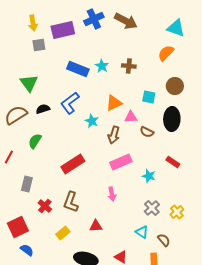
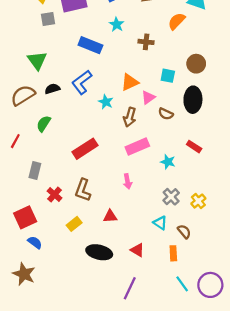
orange semicircle: (166, 53) -> (177, 21), moved
cyan star: (102, 66) -> (117, 24), moved
pink triangle: (131, 117) -> (148, 97), turned -32

